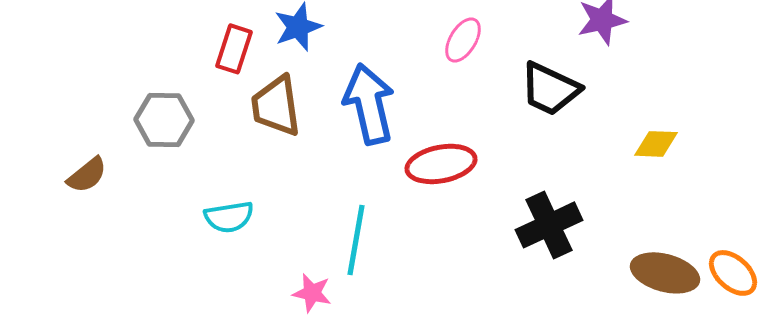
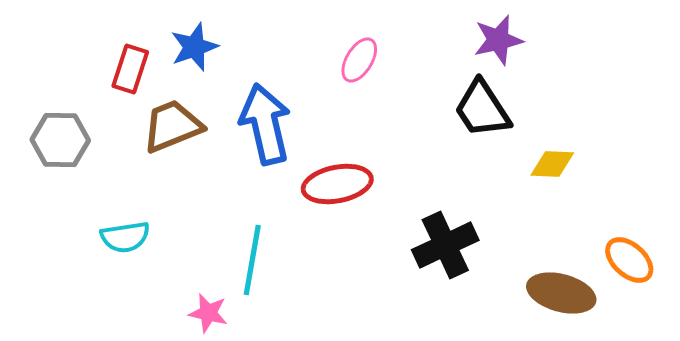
black trapezoid: (550, 89) -> (482, 109), moved, turned 32
brown trapezoid: (276, 106) -> (172, 126), turned 76
orange ellipse: (733, 273) -> (629, 260), moved

